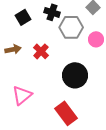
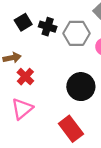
black cross: (52, 12) -> (48, 27), moved
red cross: (41, 51) -> (25, 77), moved

